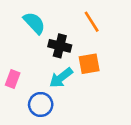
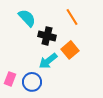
orange square: (89, 64) -> (70, 50), turned -30
pink rectangle: (13, 79) -> (10, 79), moved

